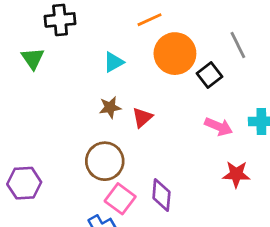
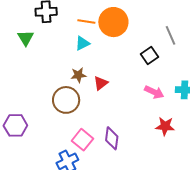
orange line: (150, 20) -> (86, 22), moved, turned 30
orange circle: (175, 54) -> (113, 22), moved
brown circle: (105, 161) -> (66, 100), moved

